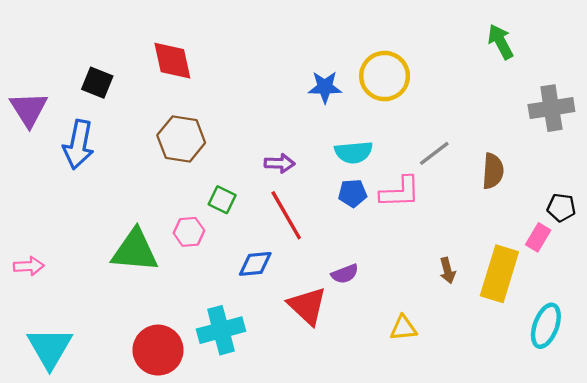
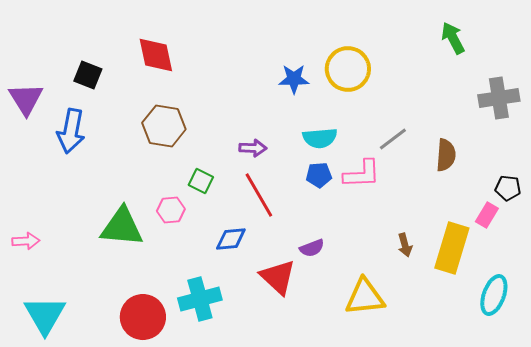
yellow triangle: (403, 328) -> (365, 297), size x1.6

